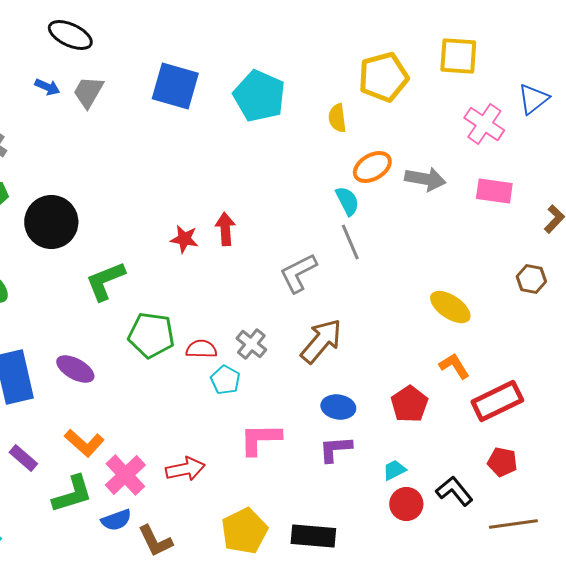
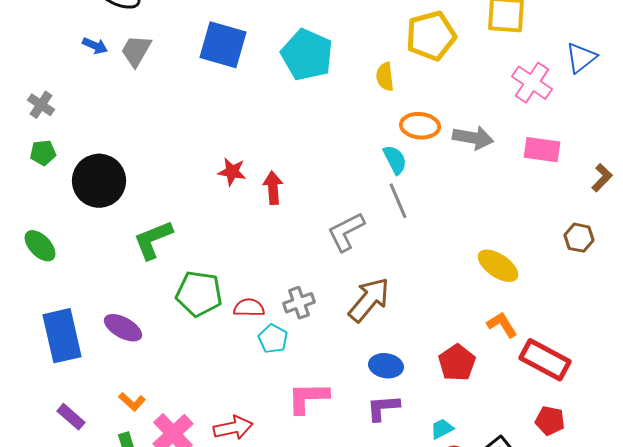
orange ellipse: (372, 167) -> (420, 126), turned 36
red star: (184, 239) -> (232, 172), moved
gray cross: (251, 344) -> (299, 303), turned 32
red rectangle: (497, 401) -> (545, 360), turned 54
orange L-shape: (84, 443) -> (132, 402), size x0.7

